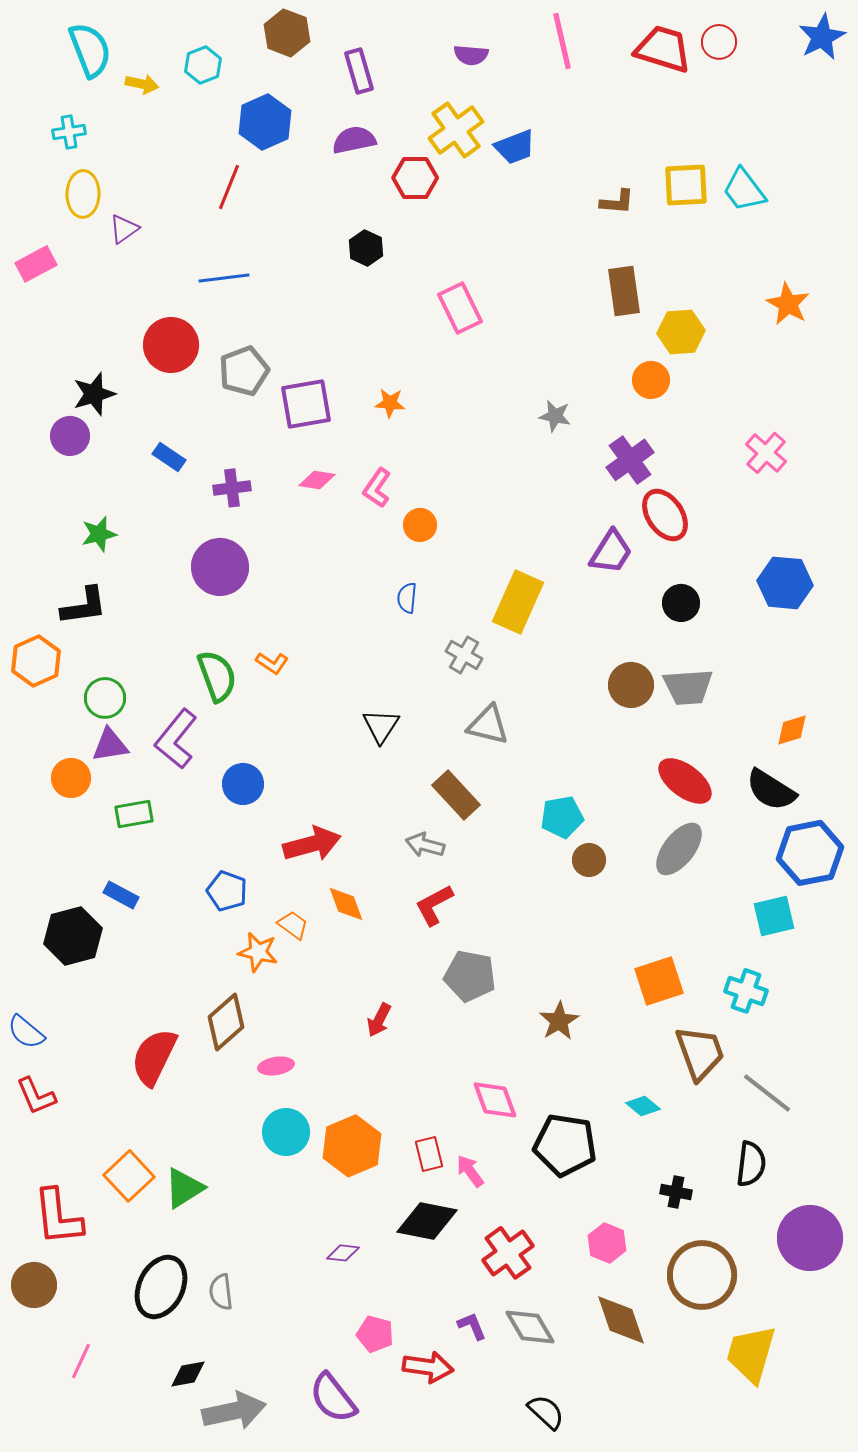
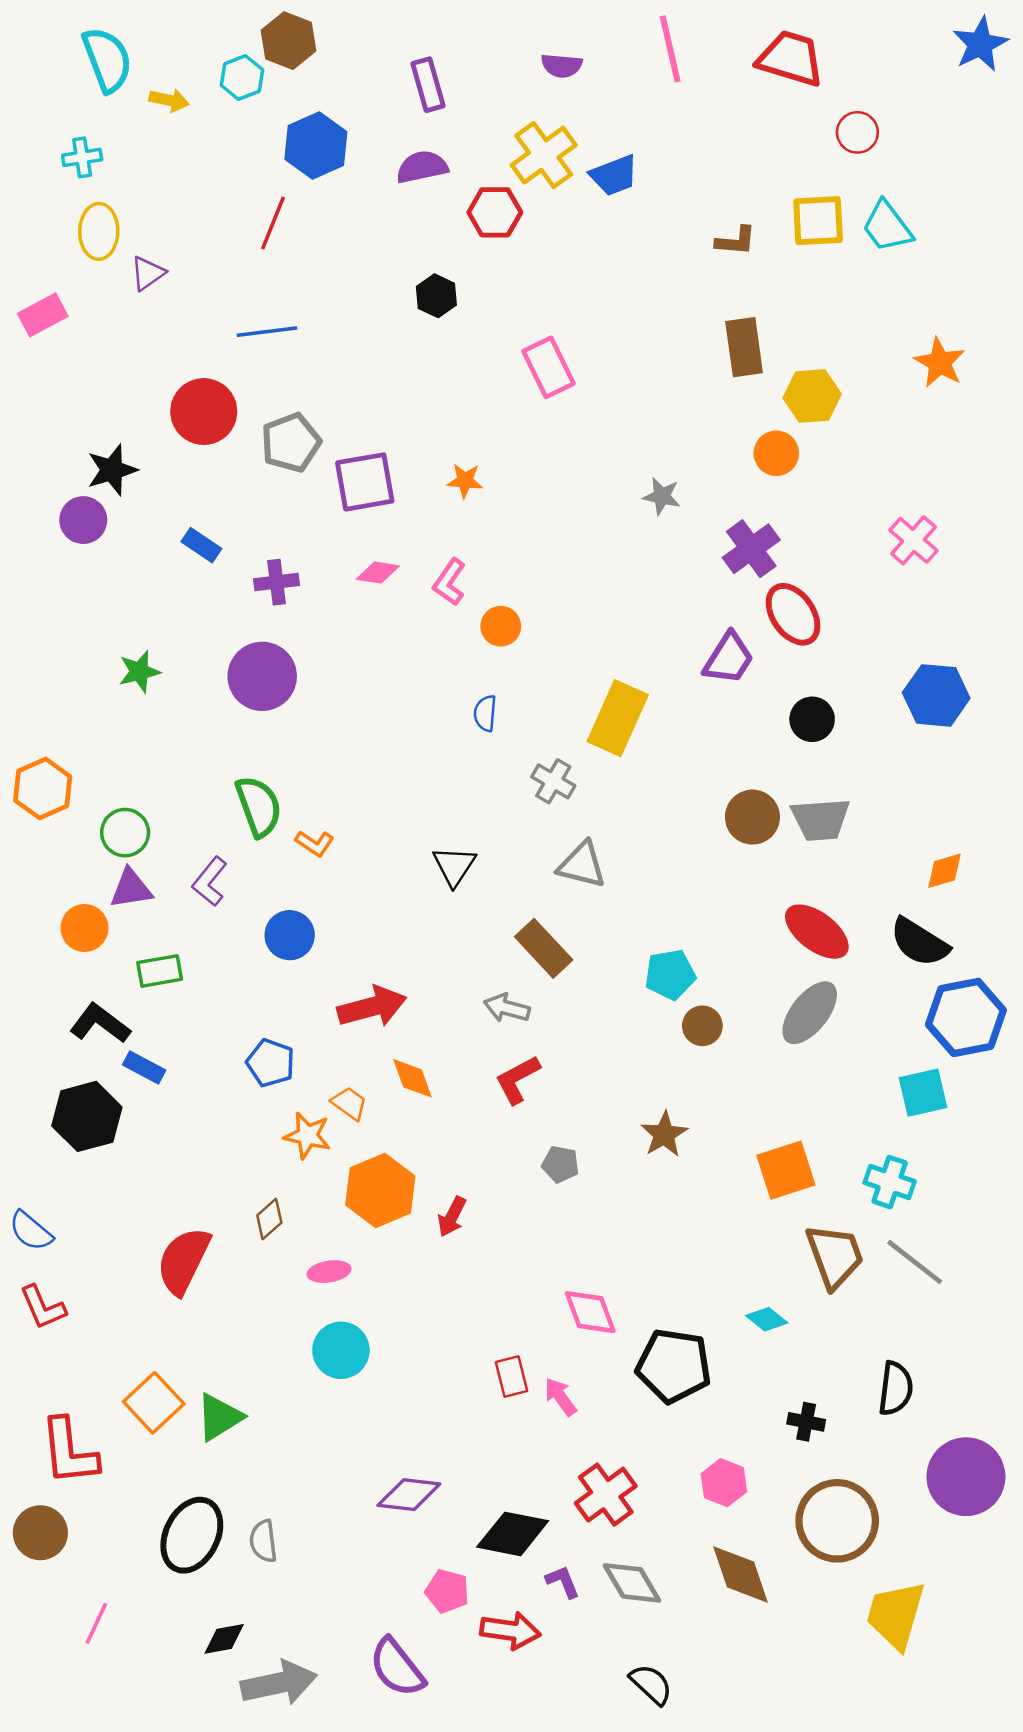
brown hexagon: (287, 33) -> (288, 41), moved
red circle: (719, 42) -> (857, 132), moved
green star: (99, 534) -> (139, 672), moved
black L-shape: (84, 606) -> (100, 1023), moved, turned -135
orange L-shape: (272, 663) -> (315, 843), moved
purple L-shape: (176, 739) -> (210, 881), size x0.7
gray pentagon: (470, 976) -> (560, 1164), size x0.6
brown star: (559, 1021) -> (664, 1134), moved
brown diamond: (226, 1022) -> (269, 1219), size x0.6
gray line: (767, 1093) -> (915, 1262), moved
orange hexagon: (352, 1146) -> (380, 1190), moved
black diamond: (427, 1221) -> (513, 1534), moved
purple diamond: (343, 1253) -> (409, 1495), size x1.6

